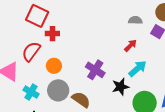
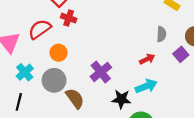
gray semicircle: (135, 20) -> (161, 34), turned 72

